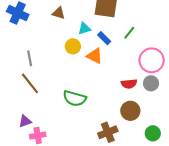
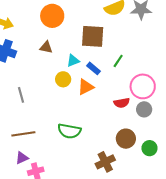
orange triangle: (95, 56) -> (86, 87), turned -48
brown line: (30, 83) -> (23, 134), moved, turned -55
red semicircle: (129, 84) -> (122, 103), moved
green circle: (153, 133) -> (149, 148), moved

